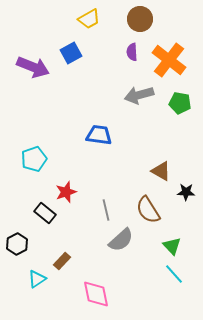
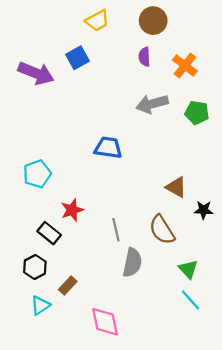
orange cross: (169, 60) -> (185, 66), size x0.7
gray semicircle: (121, 240) -> (132, 263), turned -36
black hexagon: (17, 244) -> (35, 267), moved

